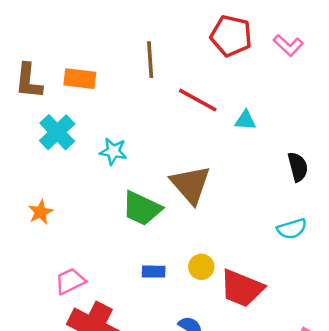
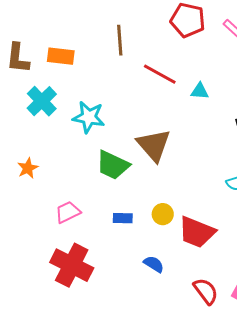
cyan star: (113, 151) -> (89, 117), size x1.4
pink trapezoid: (70, 281) -> (68, 212), moved

